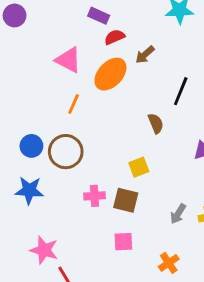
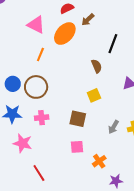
yellow square: (139, 167) -> (94, 95), moved
pink cross: (94, 196) -> (42, 118), moved
pink star: (44, 250) -> (23, 143), moved
orange cross: (169, 263) -> (99, 161), moved

